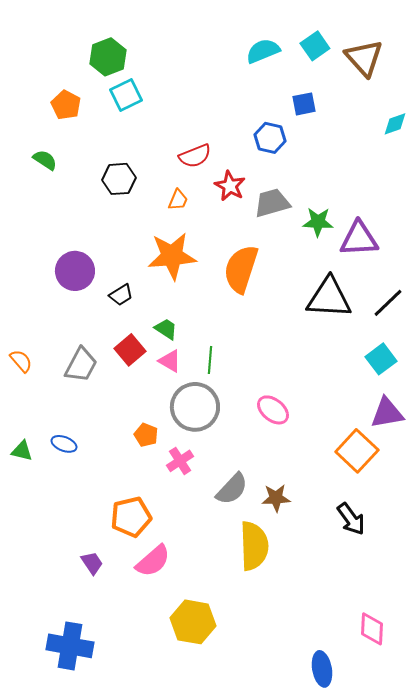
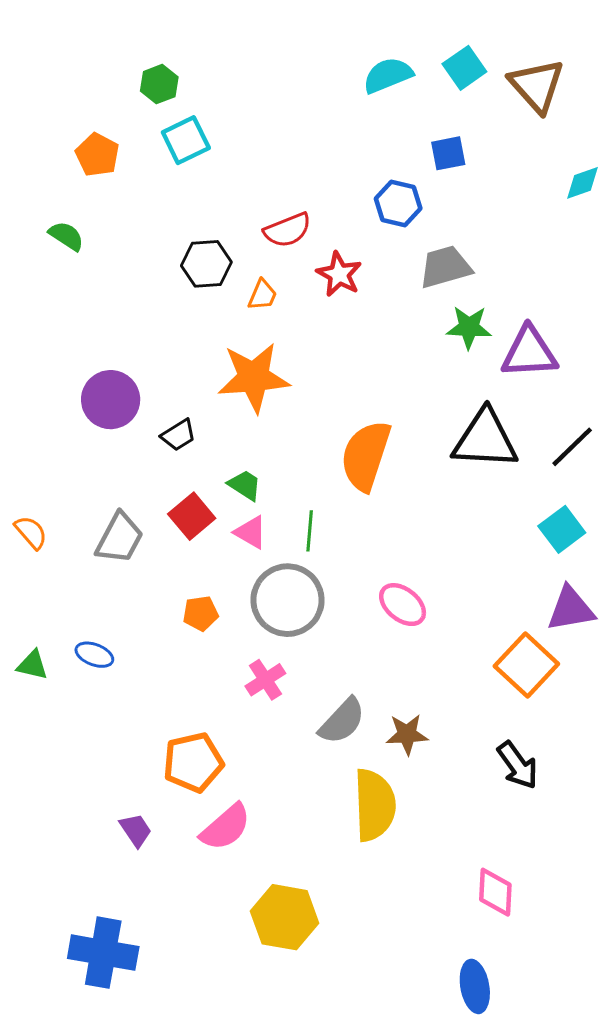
green hexagon: (108, 57) -> (159, 84), size x0.7
black hexagon: (119, 179) -> (206, 264), moved
gray trapezoid: (272, 203) -> (445, 267), moved
orange semicircle: (241, 269) -> (366, 456), moved
orange pentagon: (146, 435) -> (201, 613), moved, turned -30
pink diamond: (372, 629) -> (495, 892), moved

